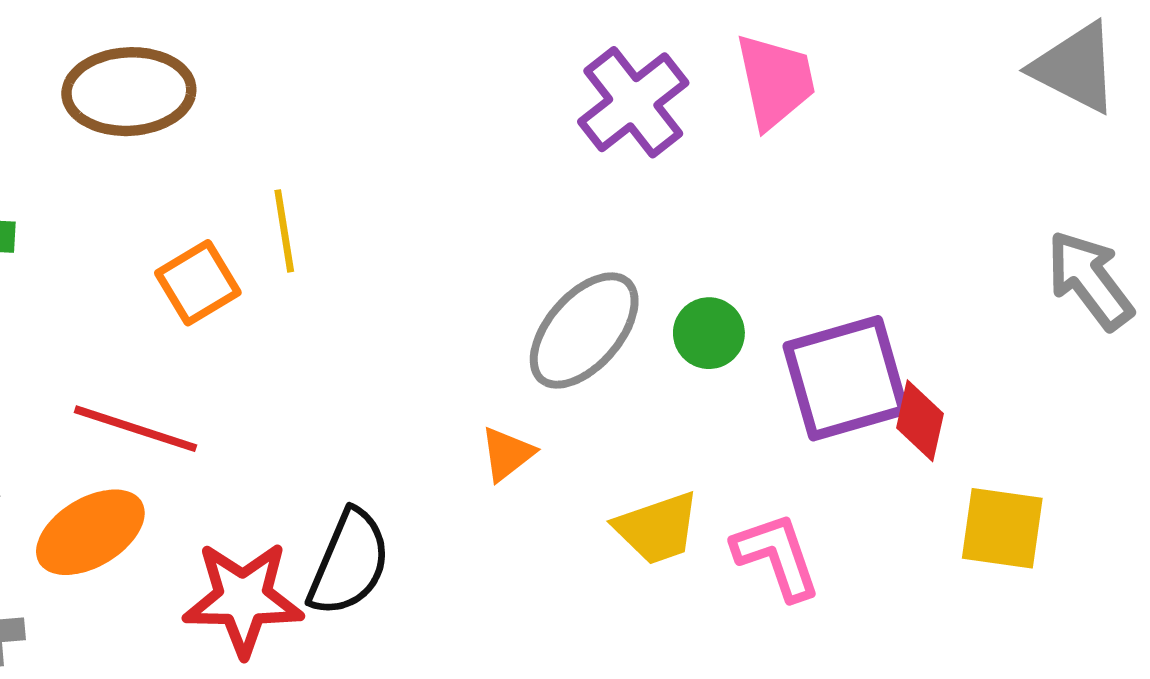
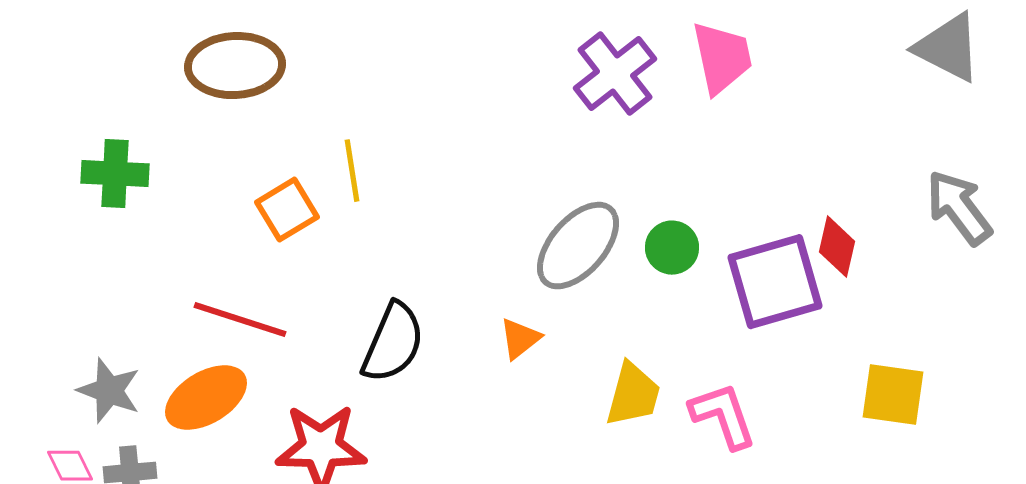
red diamond: (920, 421) -> (837, 247), moved
yellow trapezoid: (657, 528) -> (633, 395), turned -56
black semicircle: (349, 563) -> (393, 343), moved

